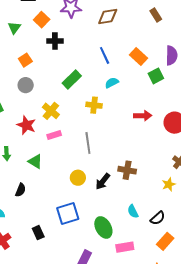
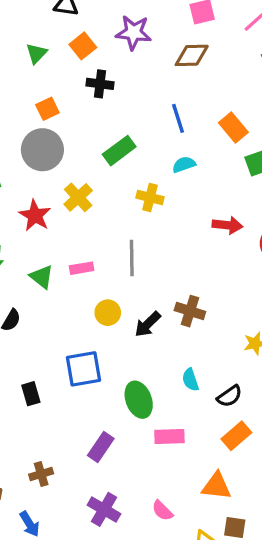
gray circle: (26, 85) -> (42, 150), size x1.6
pink rectangle: (54, 135) -> (82, 268), moved

